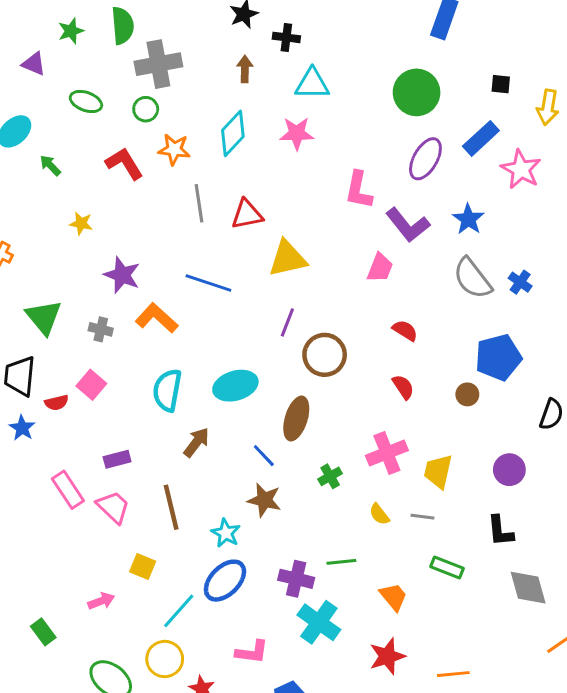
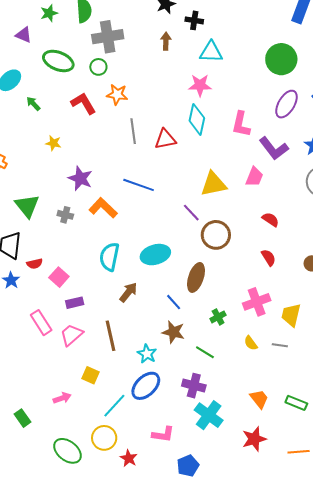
green ellipse: (86, 101) -> (58, 61), size x1.4
cyan diamond: (233, 133) -> (197, 119), moved, turned -32
yellow triangle: (288, 259) -> (214, 184), moved
purple line: (287, 322) -> (191, 213), turned -66
pink square: (91, 385) -> (59, 277), moved
pink trapezoid: (113, 507) -> (71, 335), turned -85
green line: (341, 562) -> (205, 352), moved, turned 36
green rectangle: (447, 567) -> (296, 403), moved

